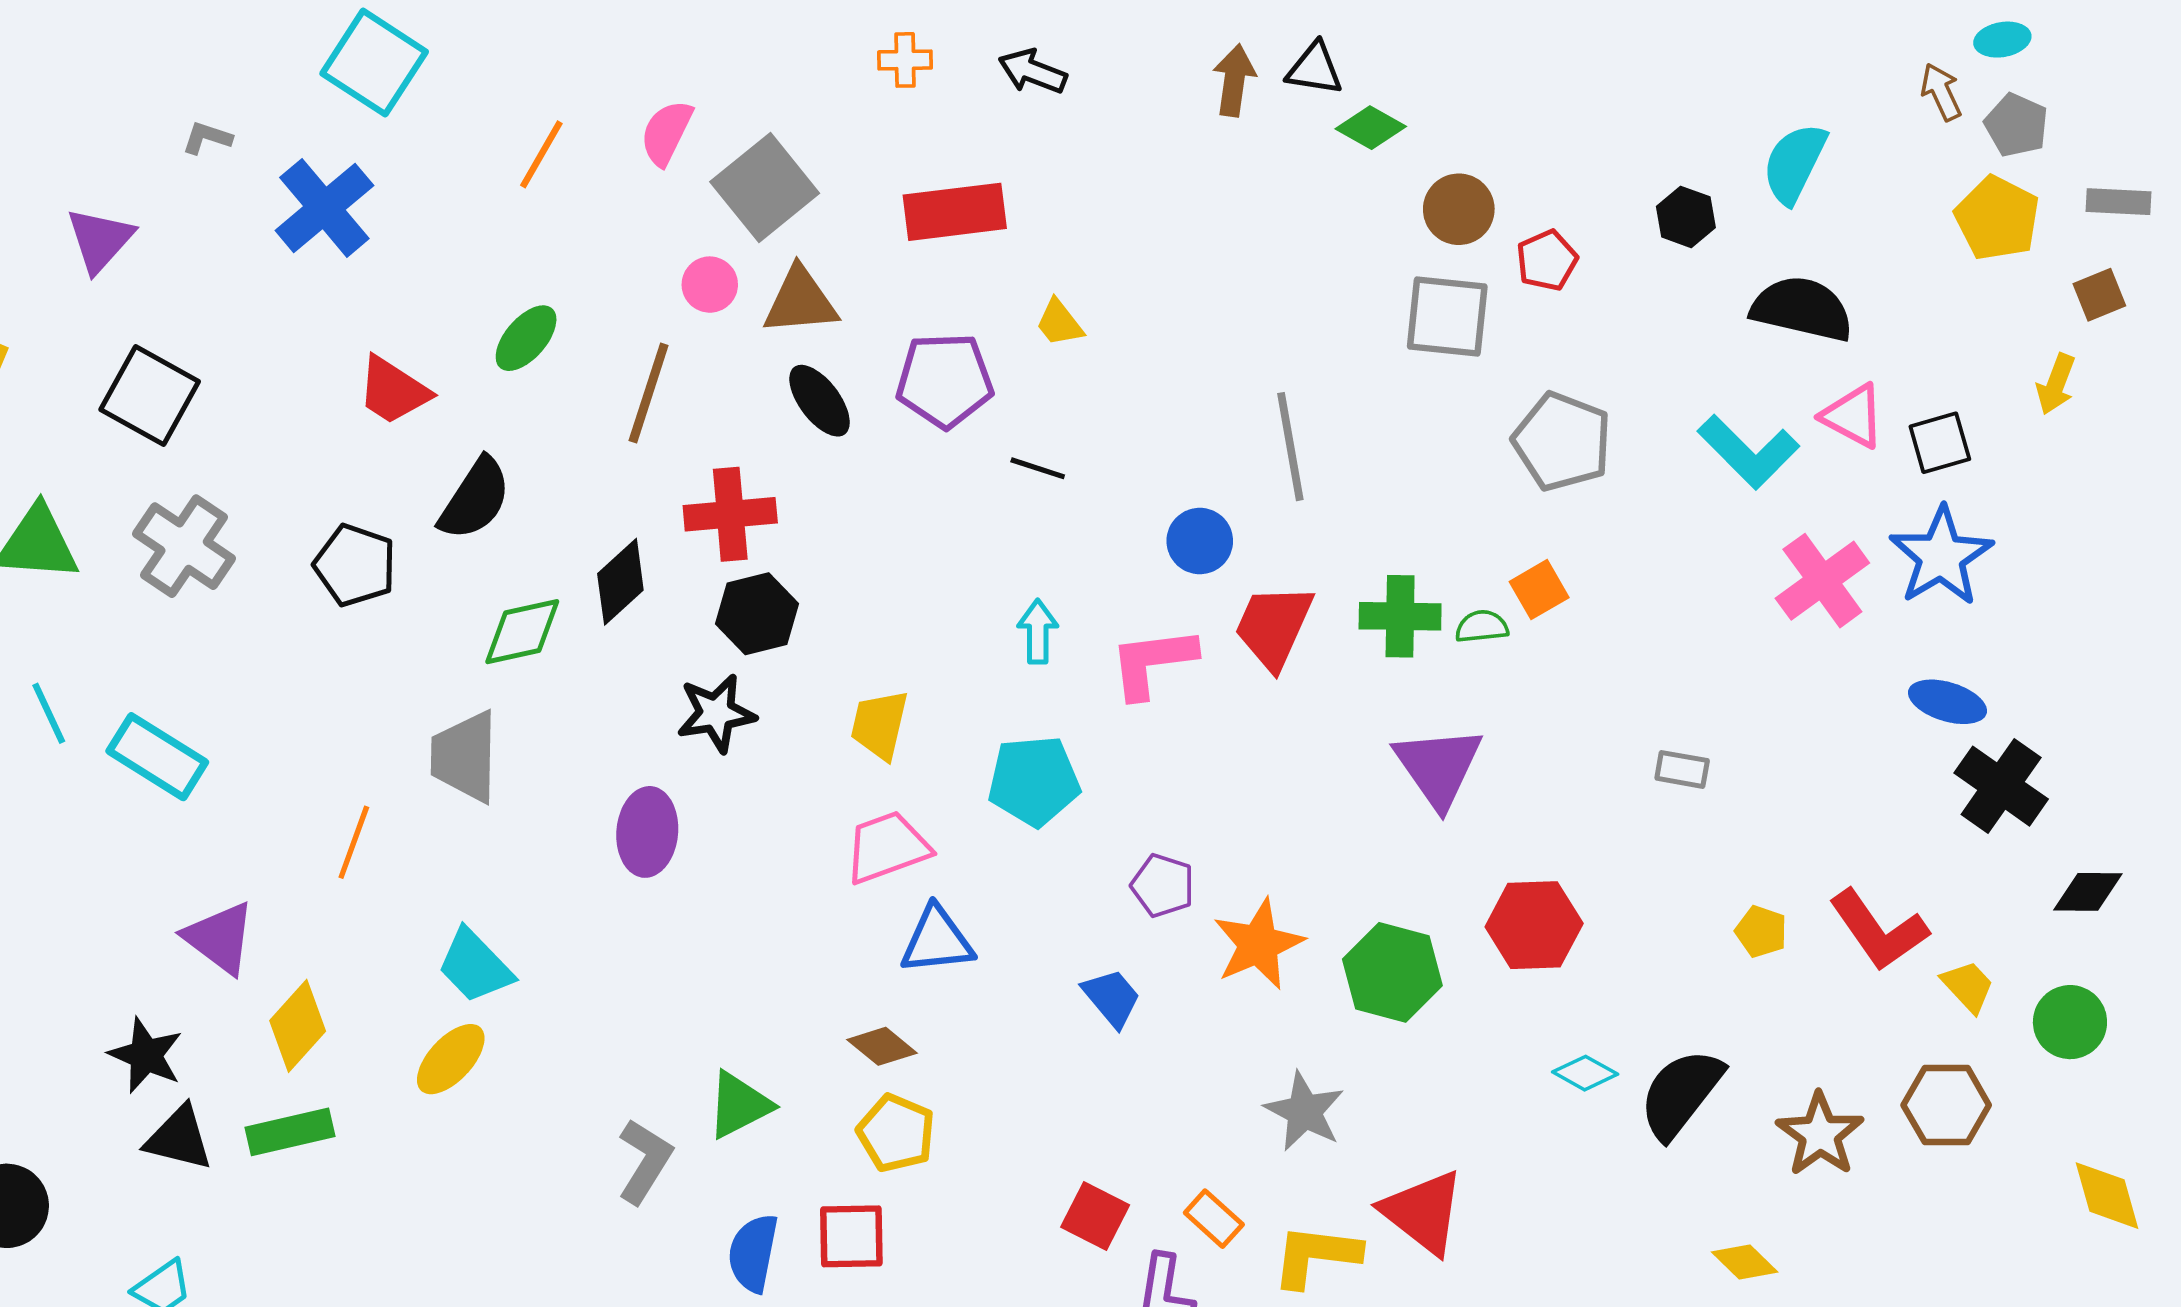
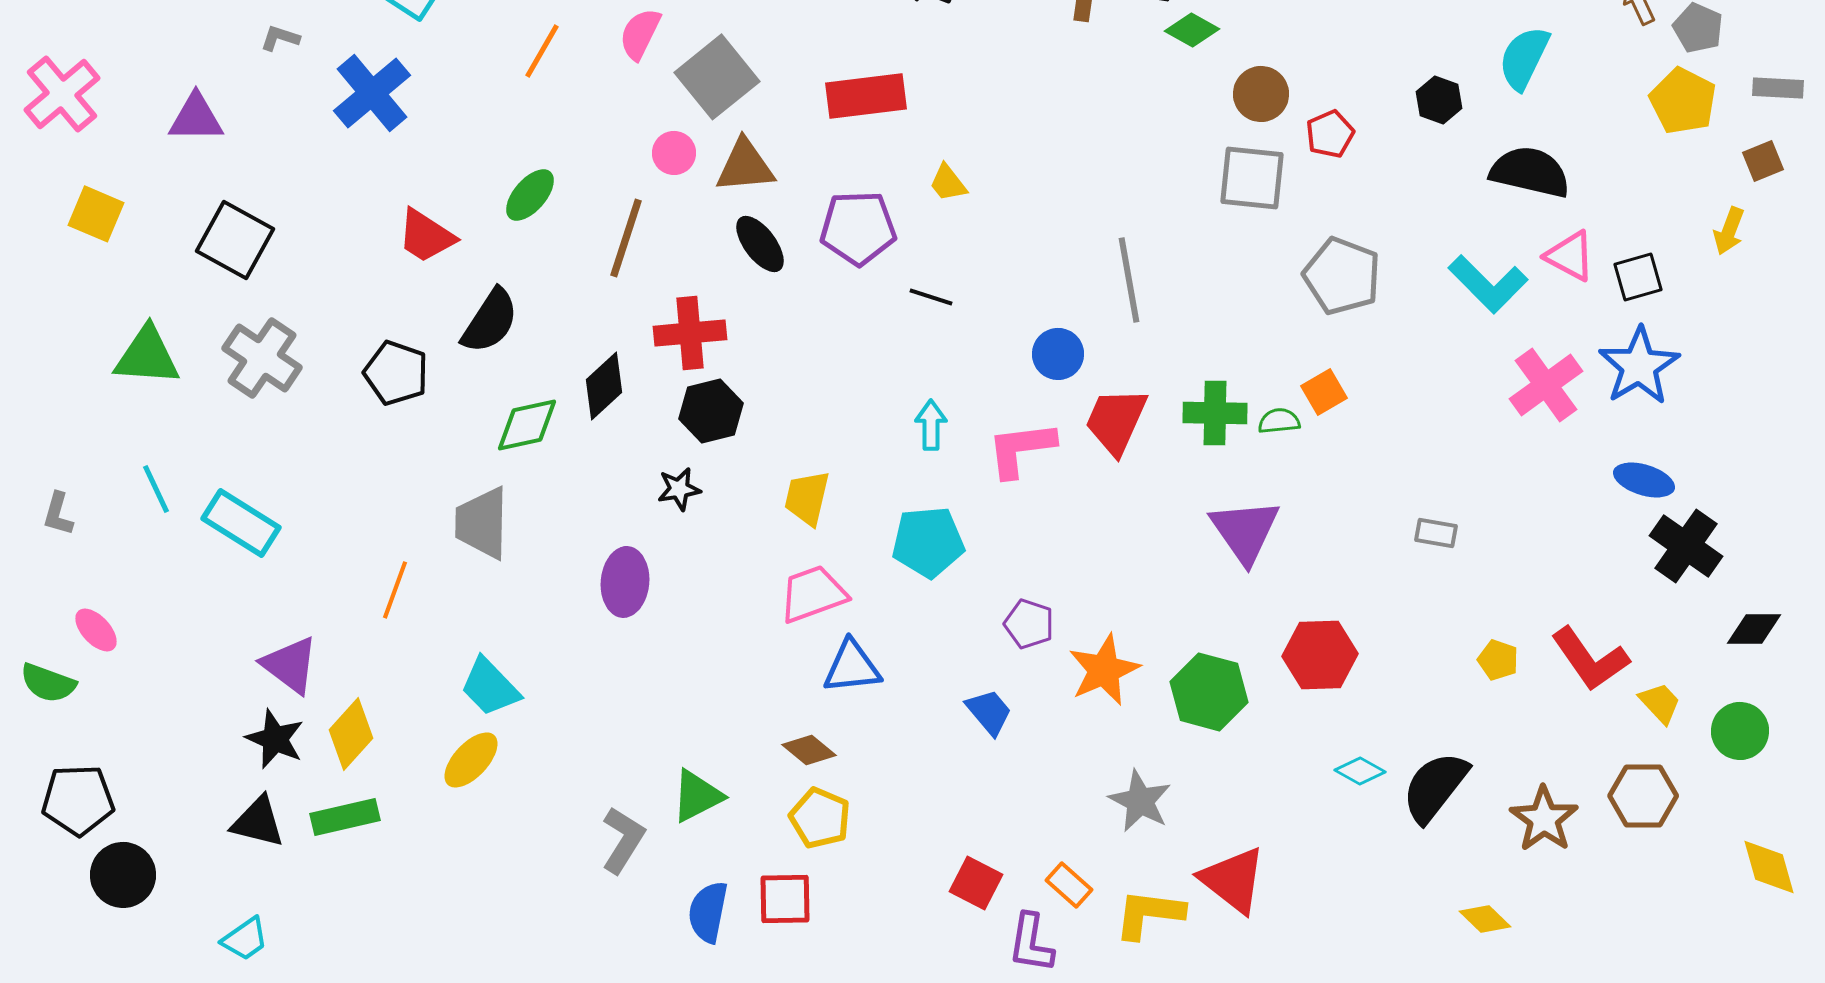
purple triangle: (100, 240) -> (196, 118), turned 48
black star: (716, 713) -> (679, 489), size x0.7
black star: (146, 1055) -> (275, 739), moved

